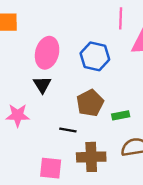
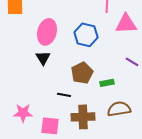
pink star: (18, 115) -> (23, 113), moved

